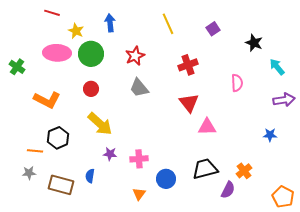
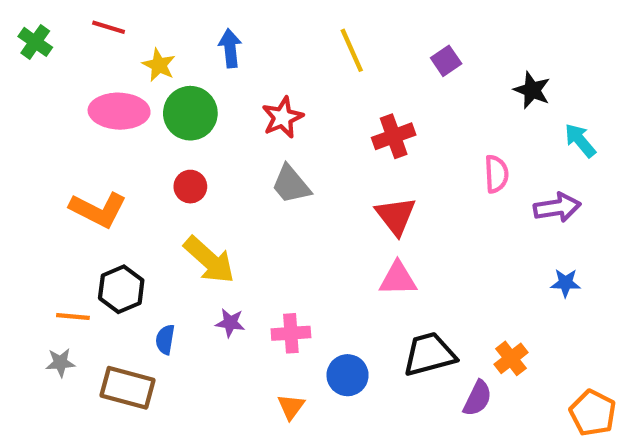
green cross: (17, 67) -> (35, 42), moved
purple arrow: (284, 100) -> (557, 208), moved
pink triangle: (207, 127) -> (398, 279), moved
blue semicircle: (90, 176) -> (165, 340), moved

